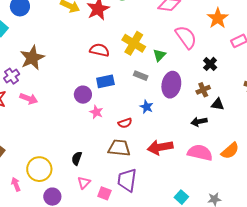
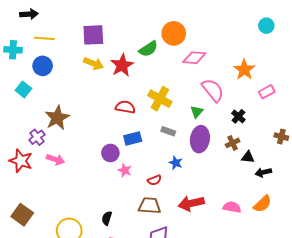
green triangle: (159, 55) -> (197, 112), moved
black arrow: (199, 122) -> (263, 172), moved
pink semicircle: (200, 153) -> (232, 207), size x0.7

